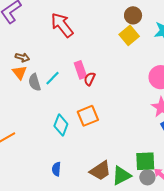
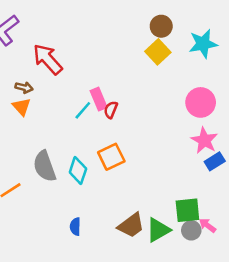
red arrow: (62, 25) -> (48, 59), moved
cyan line: (53, 78) -> (83, 110), moved
gray semicircle: (35, 82) -> (45, 166), moved, size x1.4

